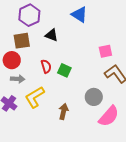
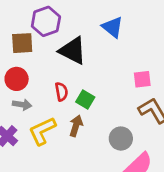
black triangle: (51, 35) -> (73, 51), size x1.6
brown square: (22, 41) -> (22, 43), moved
brown arrow: (63, 112) -> (76, 126), moved

